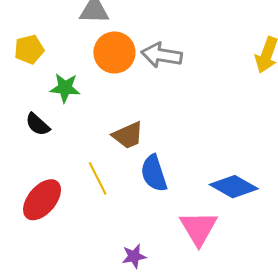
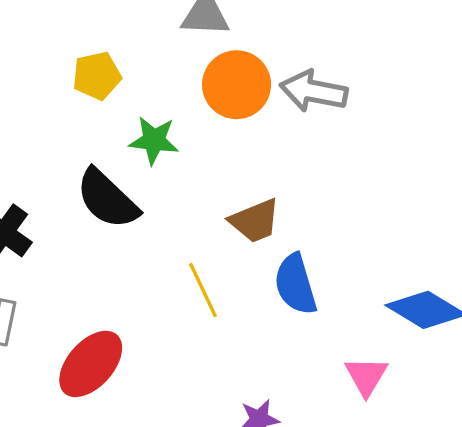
black semicircle: (38, 124) -> (107, 199), size x1.6
red ellipse: (42, 200) -> (91, 364), moved
pink triangle: (199, 228) -> (366, 376), size x0.7

